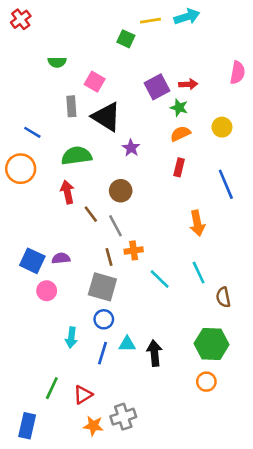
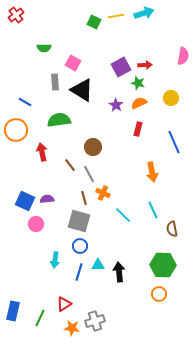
green square: (126, 39) -> (94, 22), moved
purple star: (131, 148) -> (116, 105), moved
red arrow: (67, 192) -> (42, 152), moved
orange cross: (134, 250) -> (103, 193), turned 32
green line: (52, 388) -> (40, 318), moved
blue rectangle: (27, 426) -> (13, 311), moved

